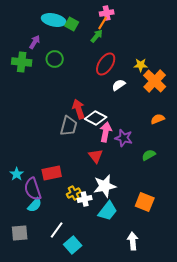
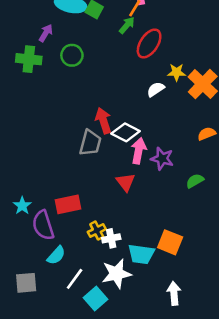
red ellipse: (106, 64) -> (149, 43), moved
yellow star: (141, 65) -> (177, 72), moved
white star: (105, 186) -> (116, 274), moved
orange square: (145, 202) -> (170, 242), moved
cyan semicircle: (35, 205) -> (56, 255), moved
cyan trapezoid: (108, 211) -> (141, 254), turned 60

